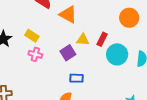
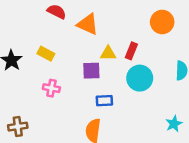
purple square: (68, 53) -> (91, 71), turned 35
pink cross: (35, 54) -> (51, 88), moved
cyan circle: (117, 54) -> (140, 78), moved

